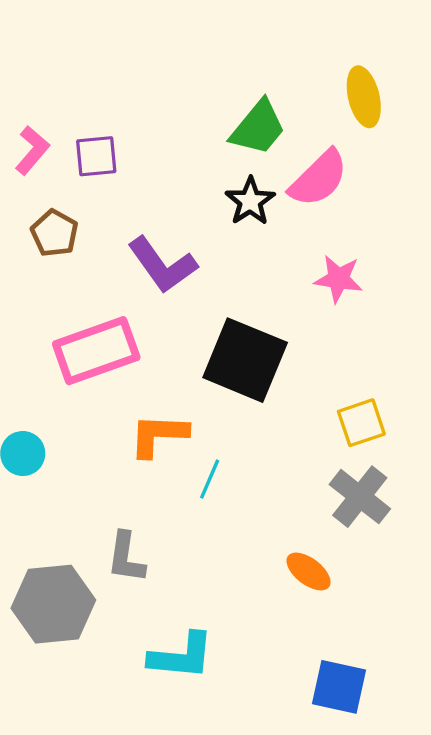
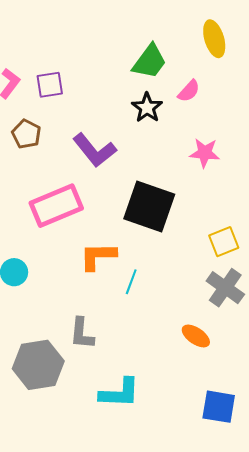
pink semicircle: (319, 178) -> (189, 91), size x0.6

